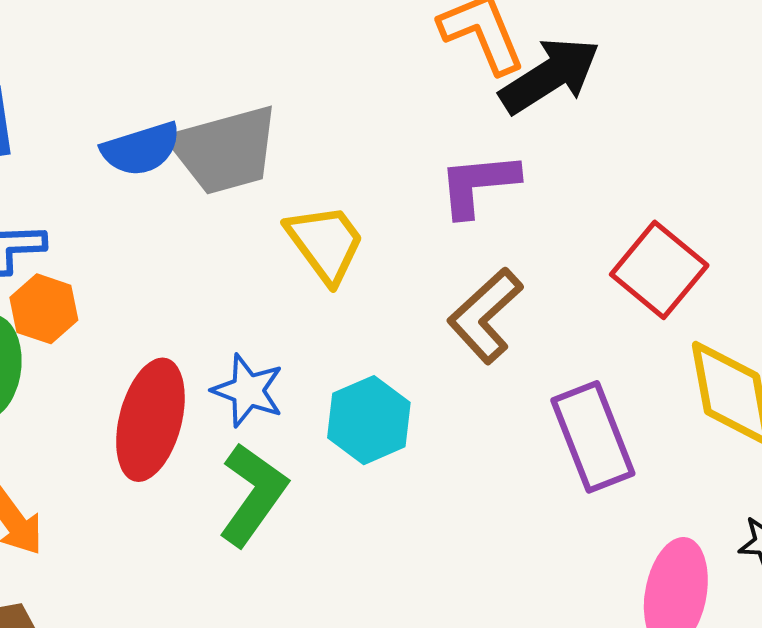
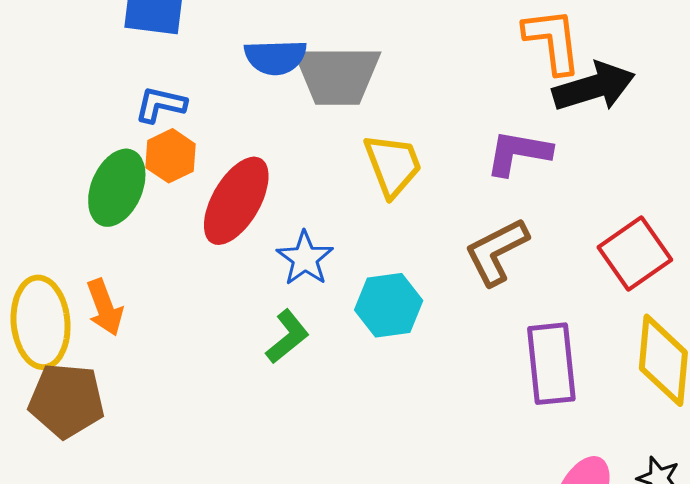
red ellipse: (150, 420) -> (236, 201), moved
green L-shape: (253, 495) -> (287, 337), size x0.7

